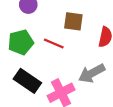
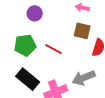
brown square: (73, 21) -> (82, 31), moved

